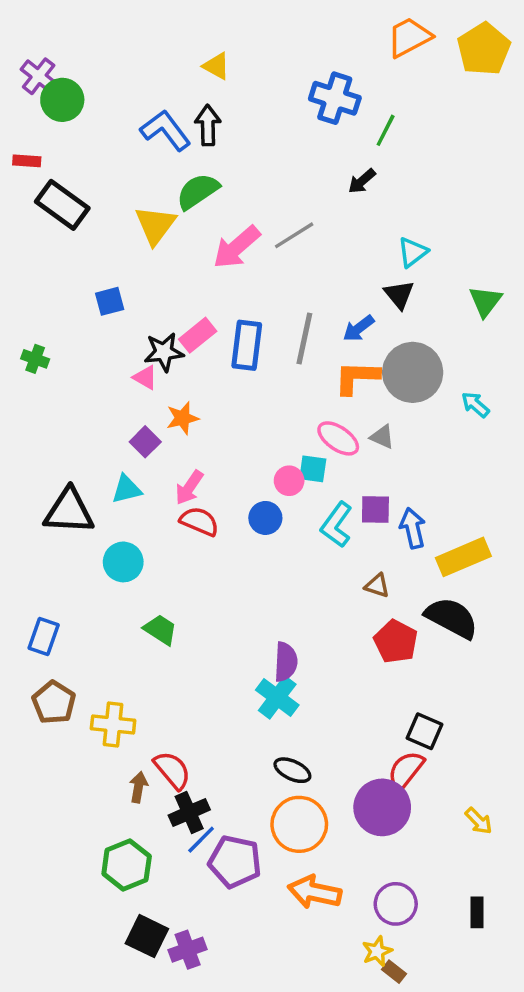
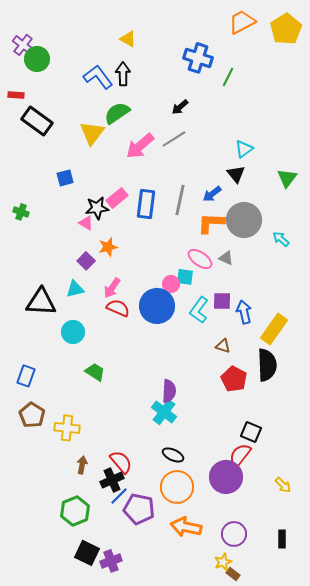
black arrow: (362, 181) -> (180, 107), moved
blue circle: (265, 518) -> (157, 306), size x1.8
yellow rectangle: (463, 557) -> (274, 329), turned -32
black semicircle: (452, 618) -> (267, 365), turned 60
red semicircle: (172, 770) -> (121, 462), moved

